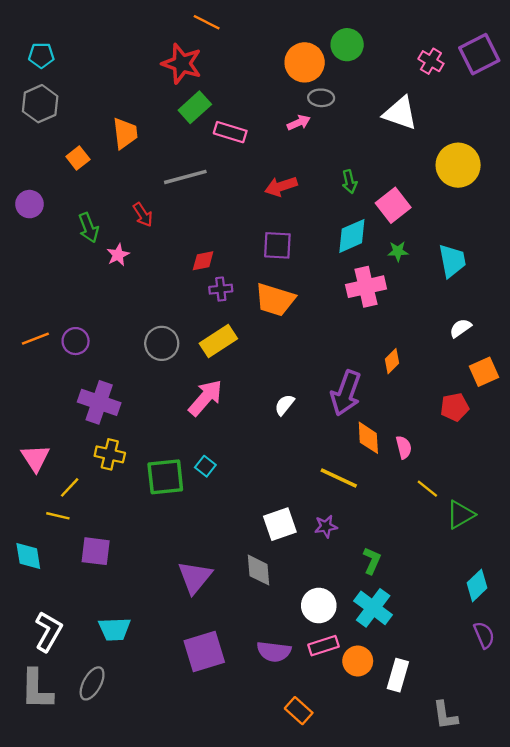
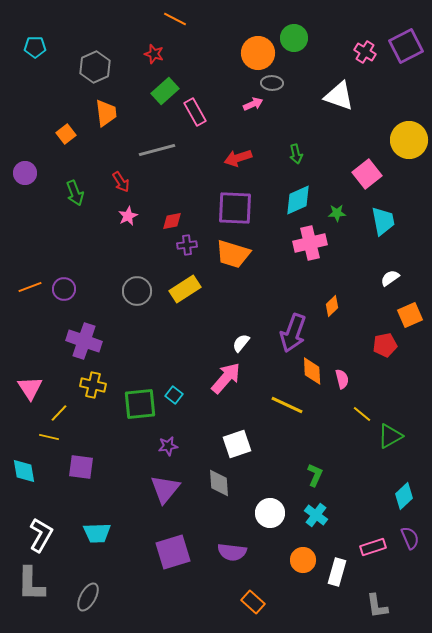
red star: (182, 64) -> (154, 54), size x0.6
gray hexagon: (40, 104) -> (95, 67), moved
pink rectangle: (230, 132) -> (195, 112), turned 44
yellow circle: (458, 165) -> (409, 140), moved
pink square: (393, 205) -> (367, 174), moved
purple square: (277, 245) -> (235, 208), size x1.4
pink star: (118, 255) -> (128, 216), moved
pink arrow: (205, 398) -> (226, 378), moved
purple star: (326, 526) -> (168, 446), moved
cyan cross: (373, 608) -> (316, 515), size x0.7
pink rectangle: (323, 646) -> (373, 547), moved
gray ellipse: (92, 683) -> (88, 597), moved

